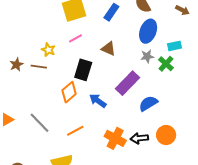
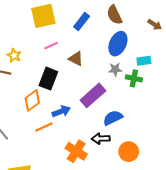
pink line: (75, 38) -> (51, 46), moved
green cross: (166, 64) -> (134, 78), turned -35
blue arrow: (98, 101) -> (61, 111), turned 120
orange line: (75, 131) -> (44, 127), moved
black arrow: (139, 138) -> (101, 139), moved

